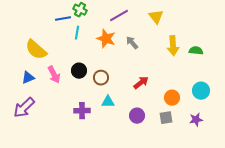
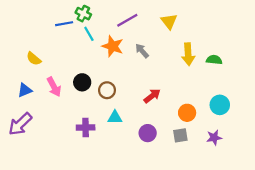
cyan line: (77, 33) -> (89, 34), moved, turned -40
yellow semicircle: (36, 50) -> (34, 59), size x0.6

